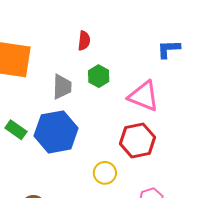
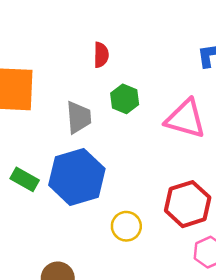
red hexagon: (138, 140) -> (188, 204), moved
yellow circle: (105, 173) -> (126, 226), moved

